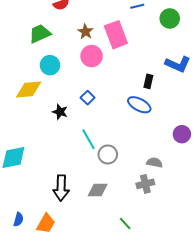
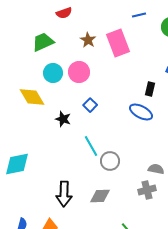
pink circle: (92, 56) -> (79, 72), moved
yellow diamond: (29, 90) -> (32, 97), turned 64

